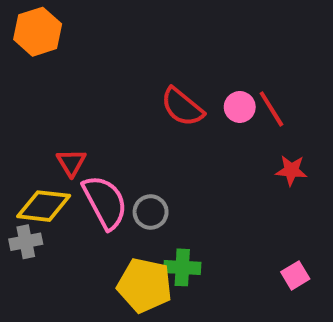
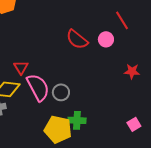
red line: (271, 109) -> (122, 20), moved

